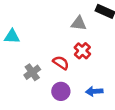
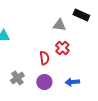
red semicircle: (61, 63) -> (44, 58), turned 48
gray cross: (32, 72) -> (17, 78), moved

